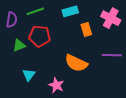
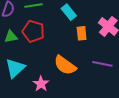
cyan rectangle: (70, 11) -> (69, 12), turned 56
cyan triangle: (29, 75) -> (15, 68), size x1.5

